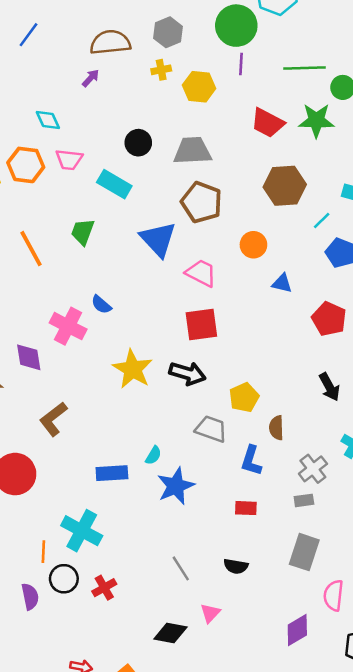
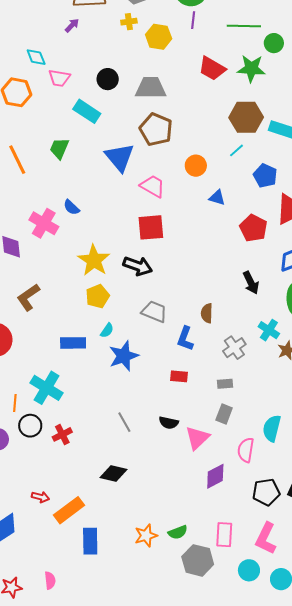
pink trapezoid: (69, 160) -> (59, 78), moved
brown hexagon: (285, 186) -> (246, 117), moved
cyan line: (322, 220) -> (236, 150), moved
yellow pentagon: (244, 397) -> (98, 296), moved
gray rectangle: (304, 500) -> (225, 384), moved
gray rectangle: (304, 552) -> (224, 414), size x0.7
pink triangle: (210, 613) -> (197, 438), moved, size x1.5

